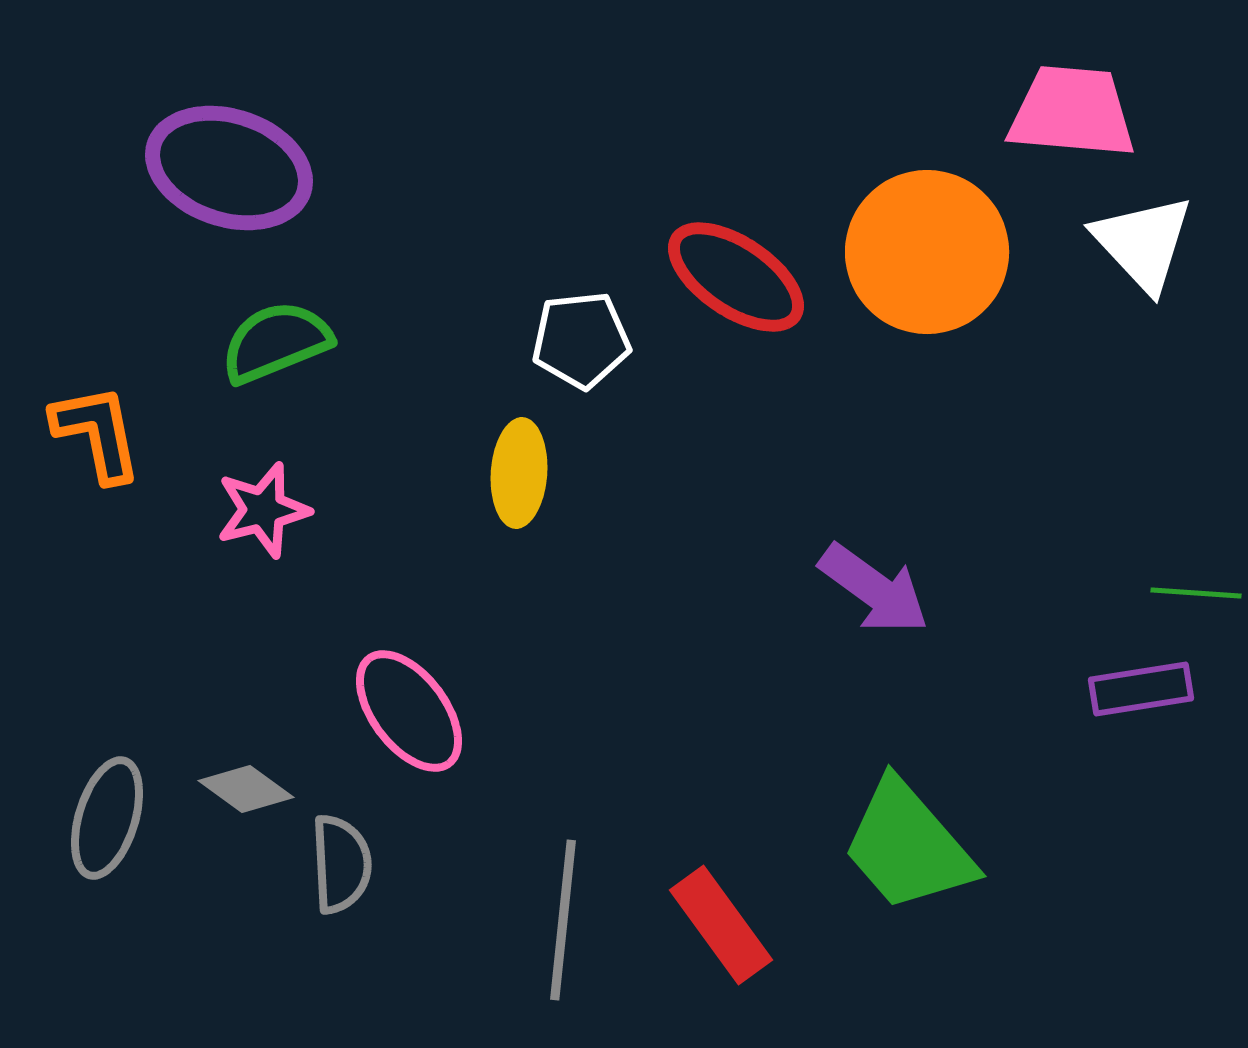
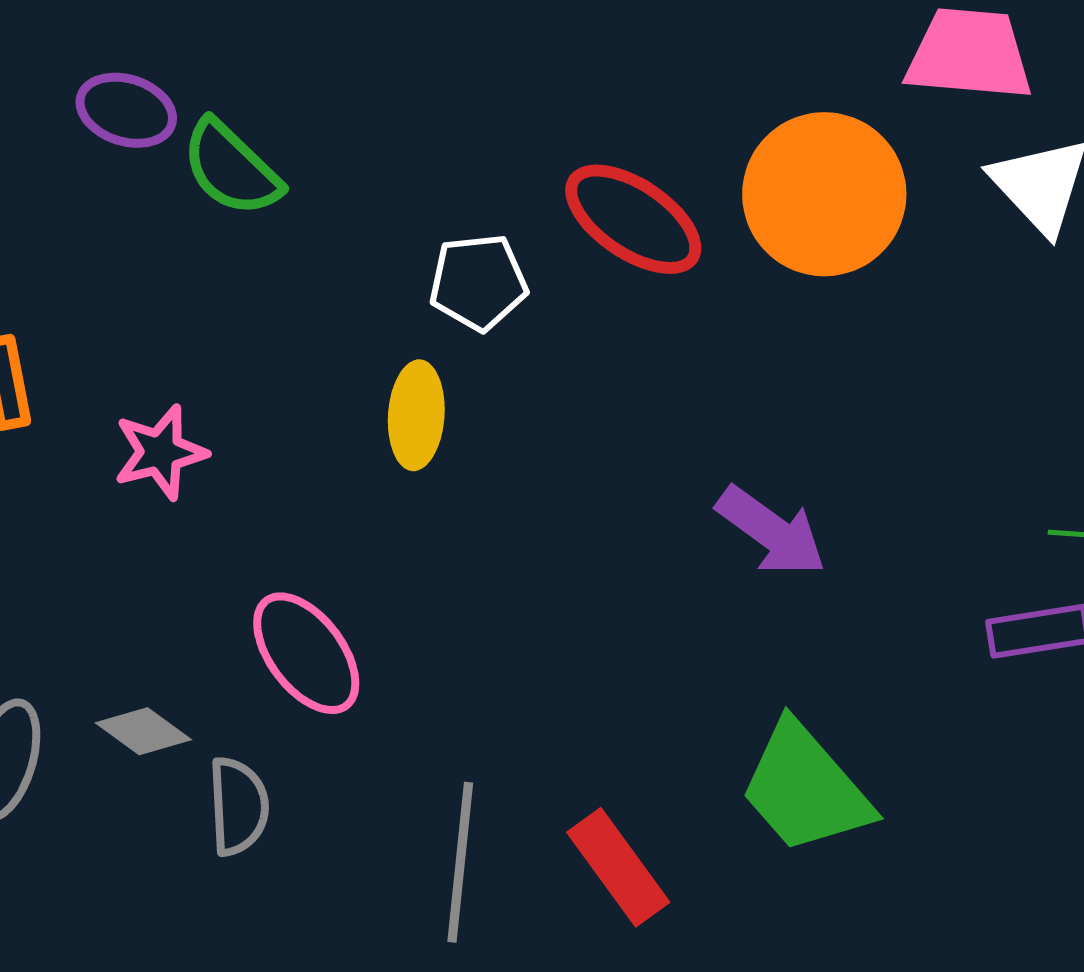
purple ellipse: (229, 168) -> (126, 110), size x0.6
green semicircle: (276, 342) -> (231, 168), moved, turned -114

